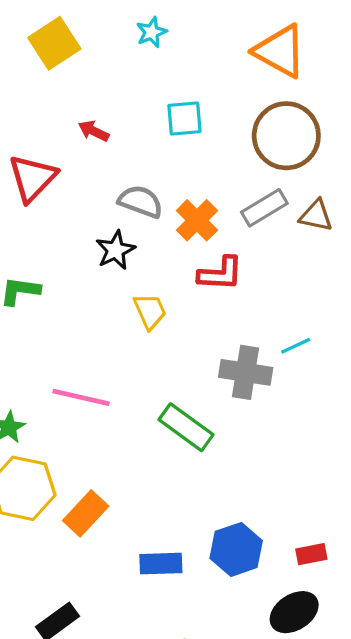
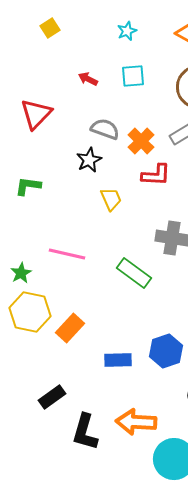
cyan star: (152, 32) -> (127, 31), moved
yellow square: (54, 43) -> (50, 28), size x0.6
red arrow: (94, 131) -> (88, 79), moved

